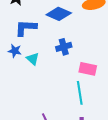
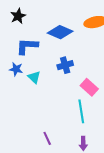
pink rectangle: (88, 69) -> (89, 87), turned 30

